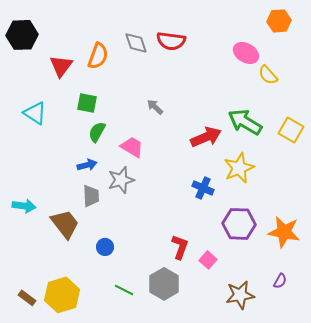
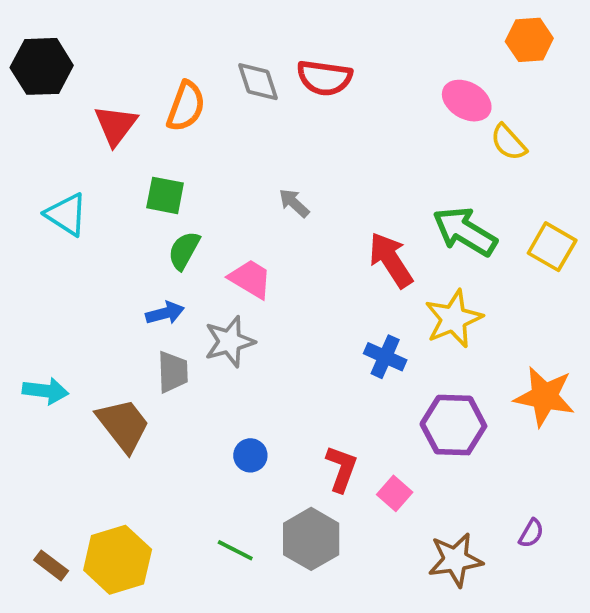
red arrow: (206, 137) -> (391, 260), turned -100
orange star: (284, 232) -> (545, 397), moved
blue circle: (105, 247) -> (250, 455), moved

